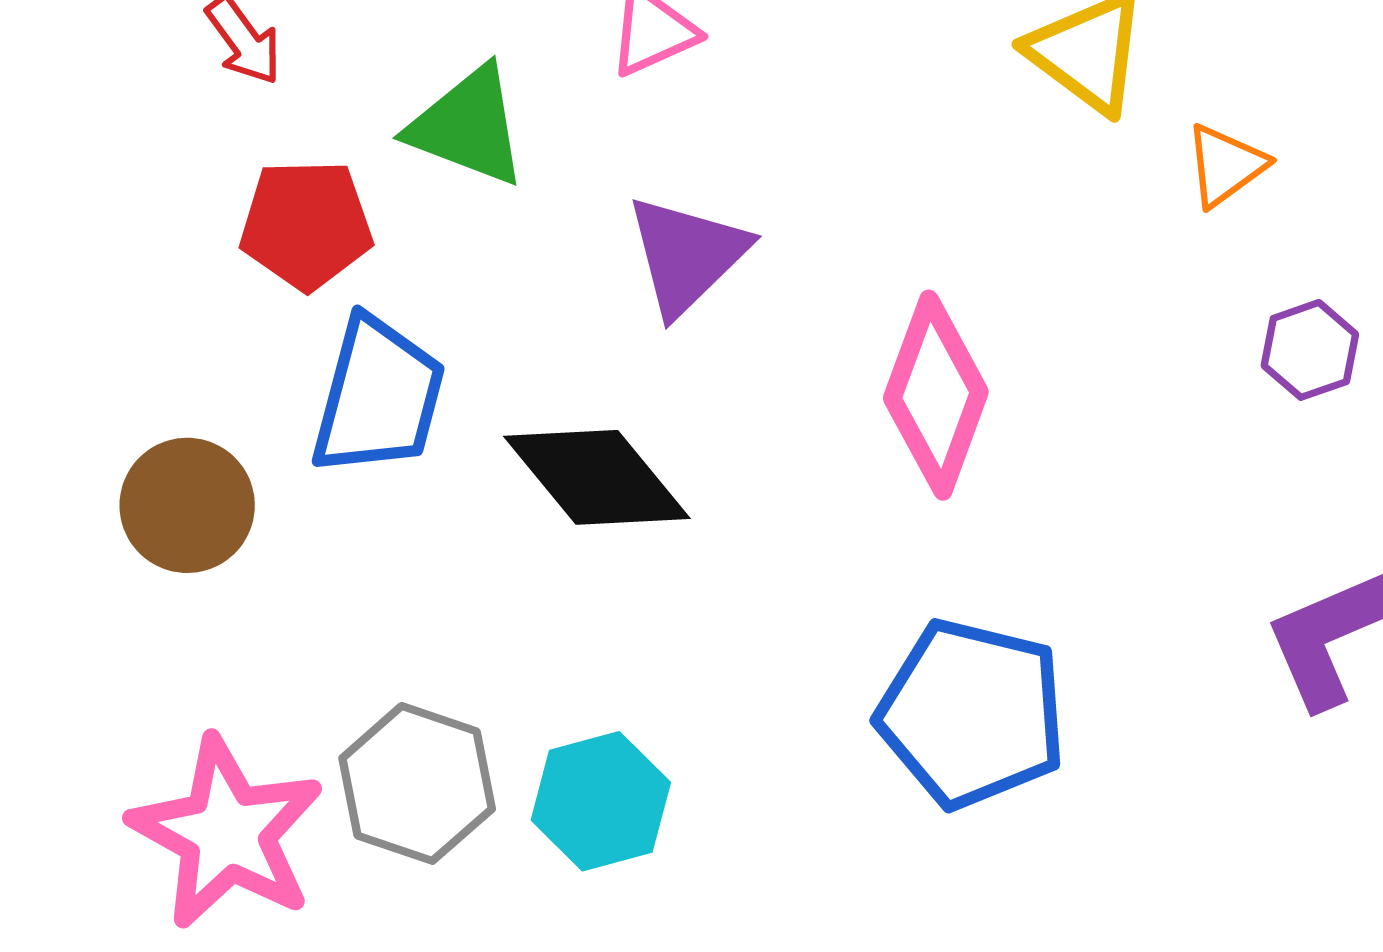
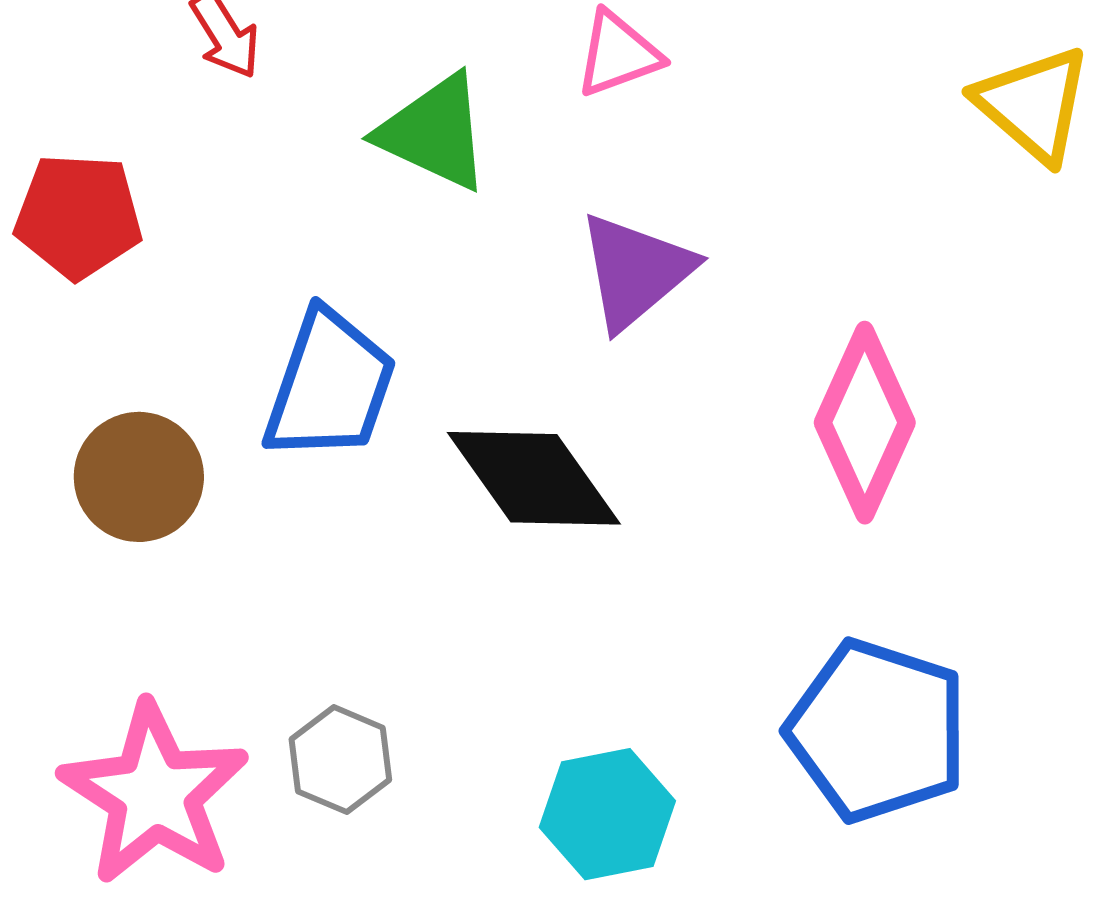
red pentagon: (306, 225) -> (78, 216), moved
gray hexagon: (417, 783) -> (340, 760), size x0.7
cyan hexagon: (601, 801) -> (607, 814), moved

